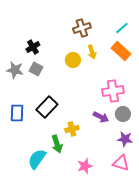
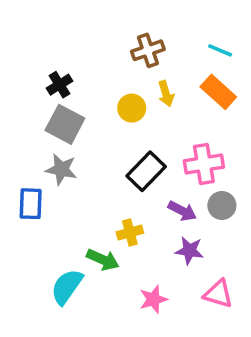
cyan line: (122, 28) -> (220, 50), turned 64
gray square: (36, 69) -> (65, 124), size x1.5
gray star: (15, 70) -> (61, 169), moved
black rectangle: (47, 107) -> (146, 171), moved
purple star: (125, 139) -> (189, 251), moved
green arrow: (57, 144) -> (103, 260), turned -48

